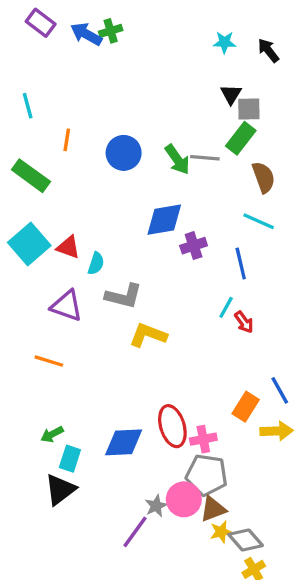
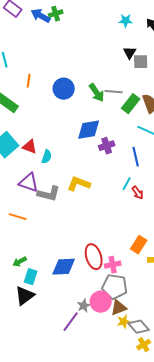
green rectangle: (241, 138) -> (131, 104), moved
gray L-shape: (124, 296) -> (49, 194), moved
yellow L-shape: (148, 335) -> (79, 184), moved

